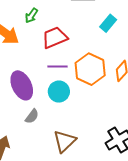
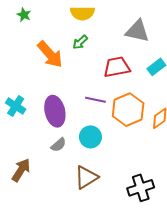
red trapezoid: (55, 38) -> (117, 67), moved
cyan circle: (59, 92) -> (90, 137), moved

